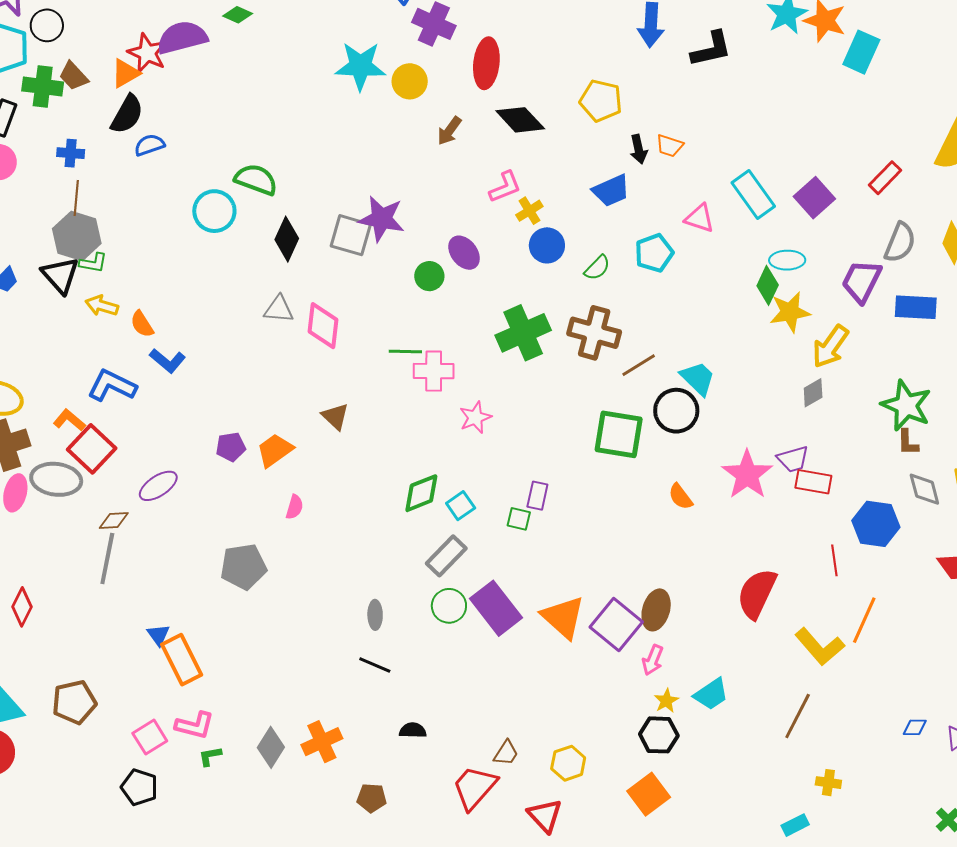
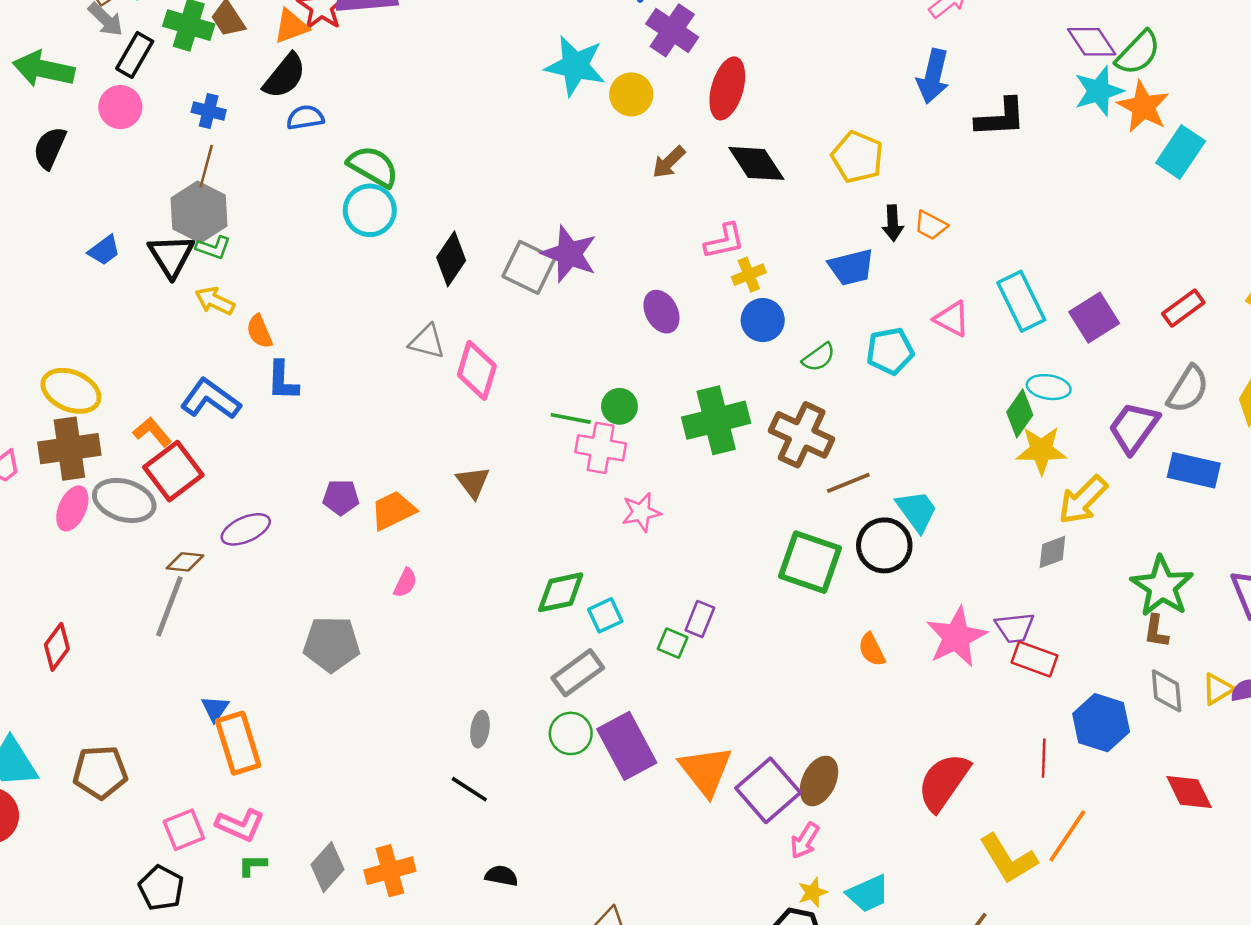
green semicircle: (256, 179) -> (373, 166), moved
green circle: (429, 276) -> (619, 406), moved
blue L-shape: (168, 361) -> (283, 381), turned 42

